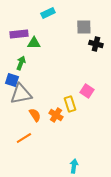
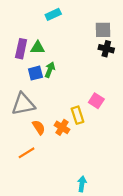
gray square: (84, 27) -> (103, 30), moved
purple rectangle: (19, 34) -> (21, 49), moved, turned -72
green arrow: (21, 63) -> (50, 70), moved
blue square: (12, 80) -> (35, 73), moved, turned -32

